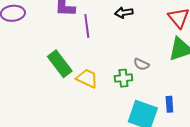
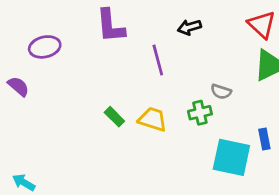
purple line: (87, 26) -> (158, 60), moved
green rectangle: (60, 64) -> (114, 117), moved, size x0.6

